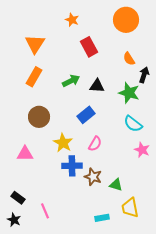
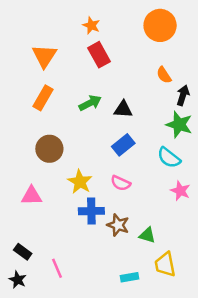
red rectangle: (89, 47) -> (99, 55), moved
green star: (129, 93) -> (179, 125), moved
blue rectangle: (86, 115) -> (123, 145), moved
pink semicircle: (95, 144) -> (121, 183), turned 84

